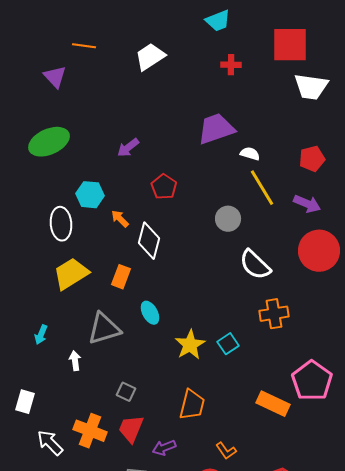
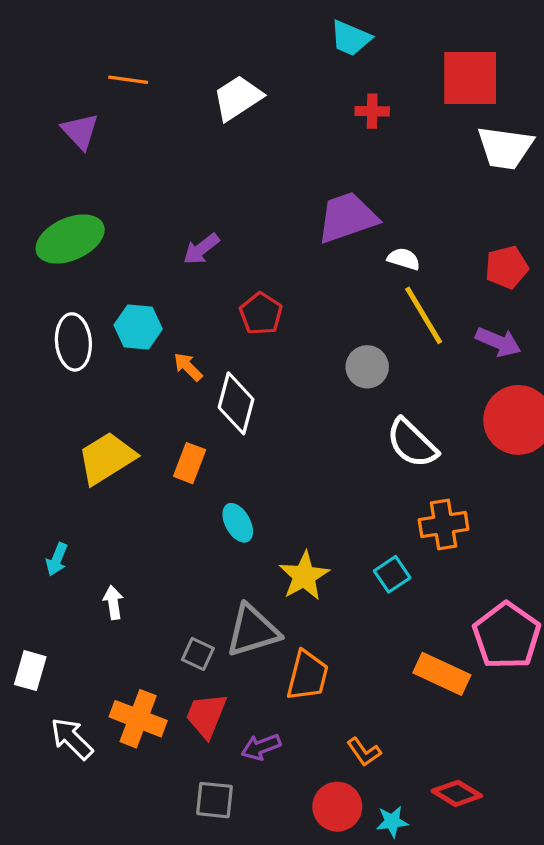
cyan trapezoid: (218, 21) -> (351, 38), turned 44
white ellipse: (61, 224) -> (73, 342), moved
gray triangle: (104, 329) -> (253, 631), moved
cyan square: (228, 344) -> (392, 574), moved

